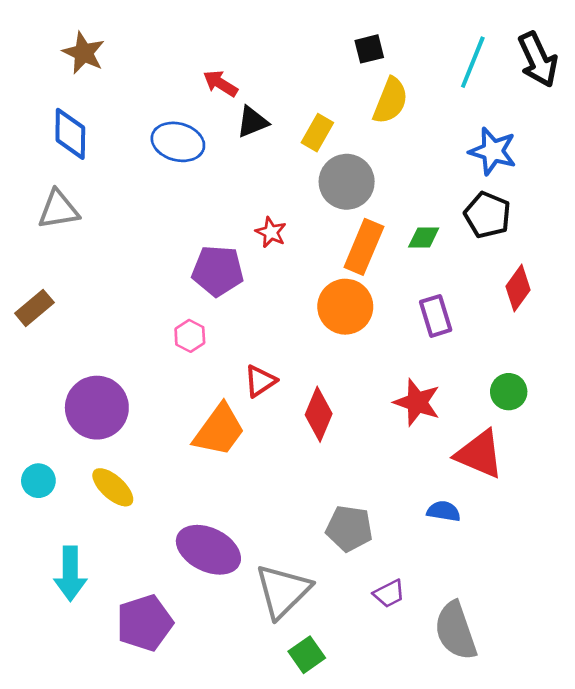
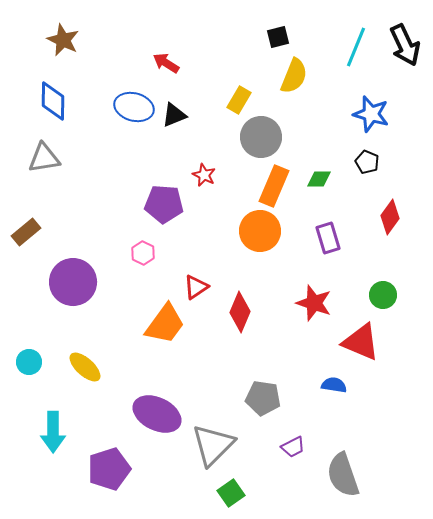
black triangle: (252, 122) -> (174, 115), moved
black pentagon: (487, 215) -> (367, 162), size x0.7
purple circle: (97, 408) -> (73, 282), moved

